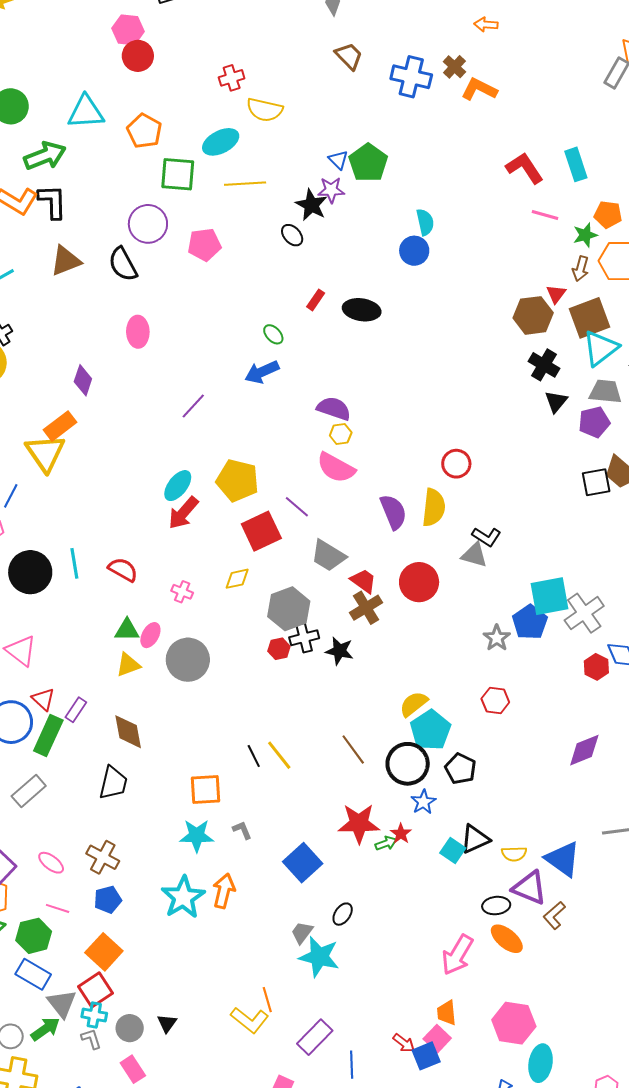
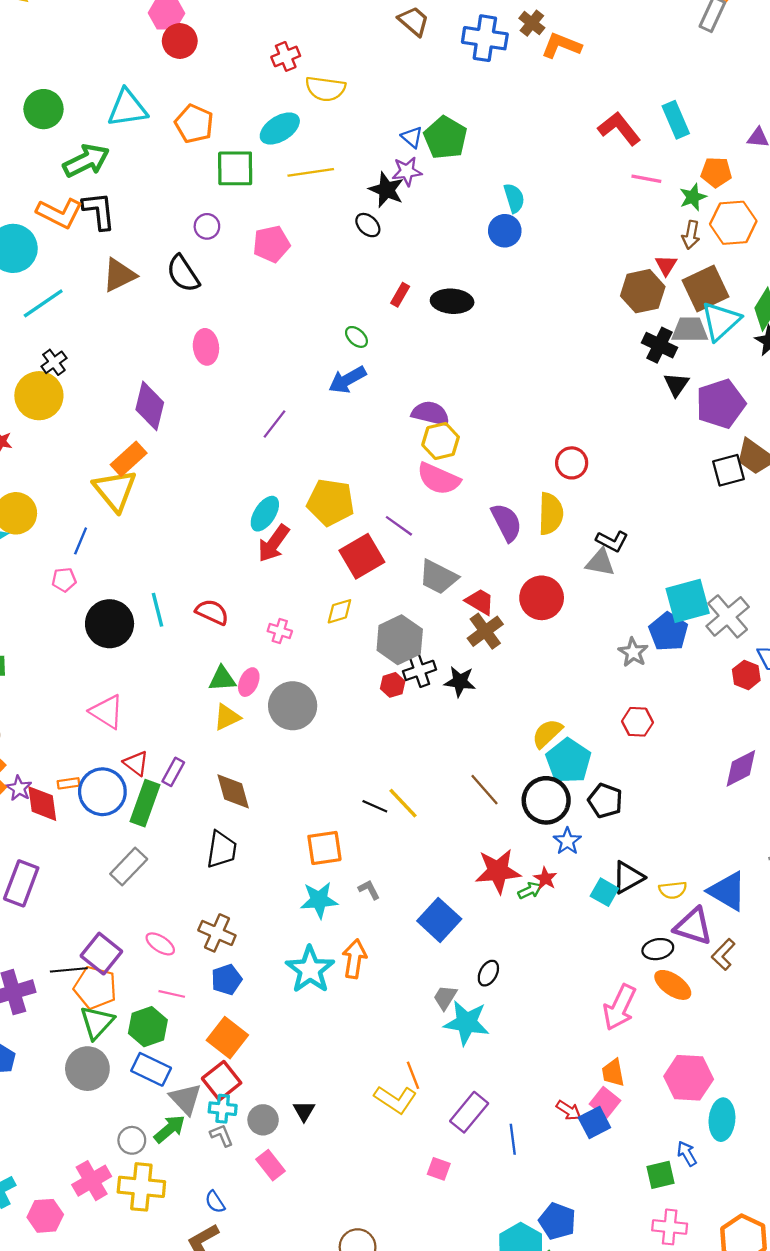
purple circle: (148, 224) -> (207, 226), size x0.6
purple diamond: (83, 380) -> (150, 406), size x1.4
gray trapezoid: (605, 392) -> (690, 330), moved
purple pentagon: (594, 422) -> (721, 404), size x1.4
yellow hexagon: (341, 434) -> (441, 441), size x1.5
black line: (254, 756) -> (375, 806), turned -35

